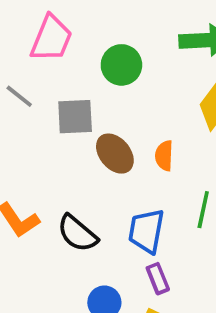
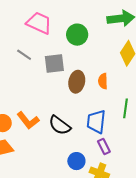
pink trapezoid: (51, 38) -> (39, 23), turned -84
brown ellipse: (115, 154) -> (77, 82), turned 55

